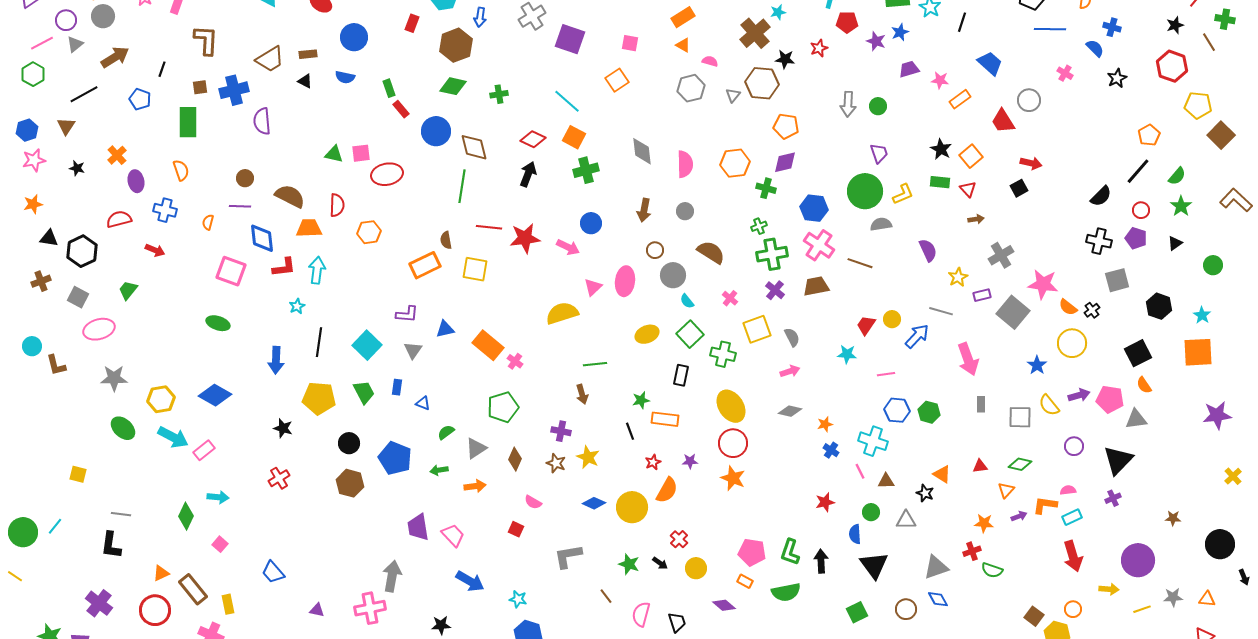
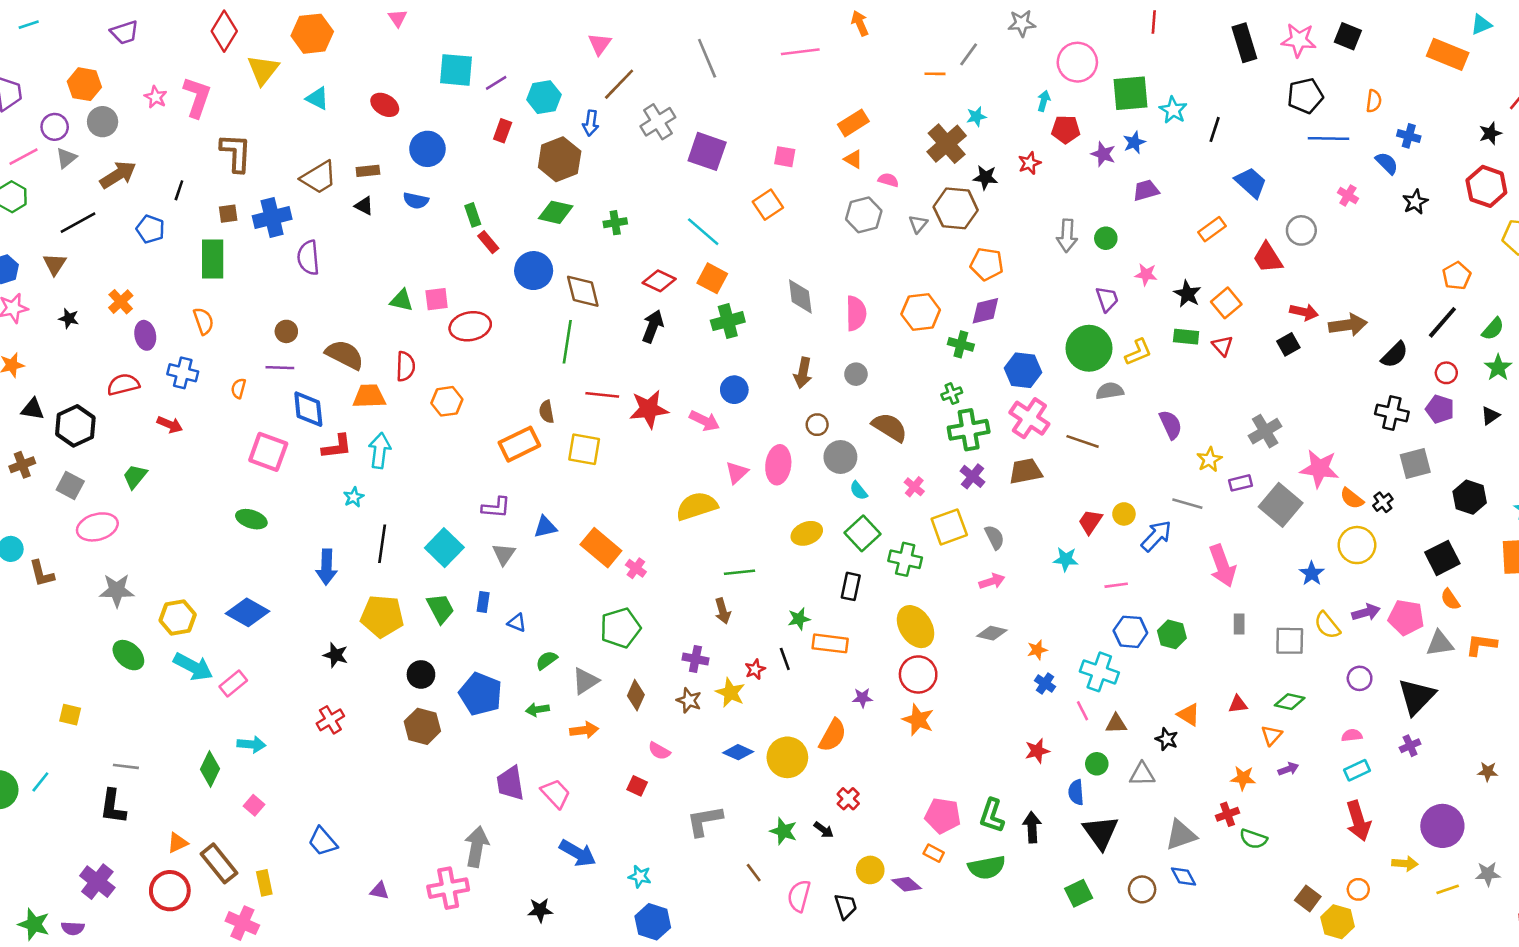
pink star: (940, 80) -> (1146, 274), moved
brown arrow: (976, 219) -> (1348, 325), moved, size x1.8
red star: (653, 462) -> (755, 669), moved
orange L-shape: (1045, 505) -> (1481, 645), moved
yellow circle: (696, 568) -> (870, 870), moved

